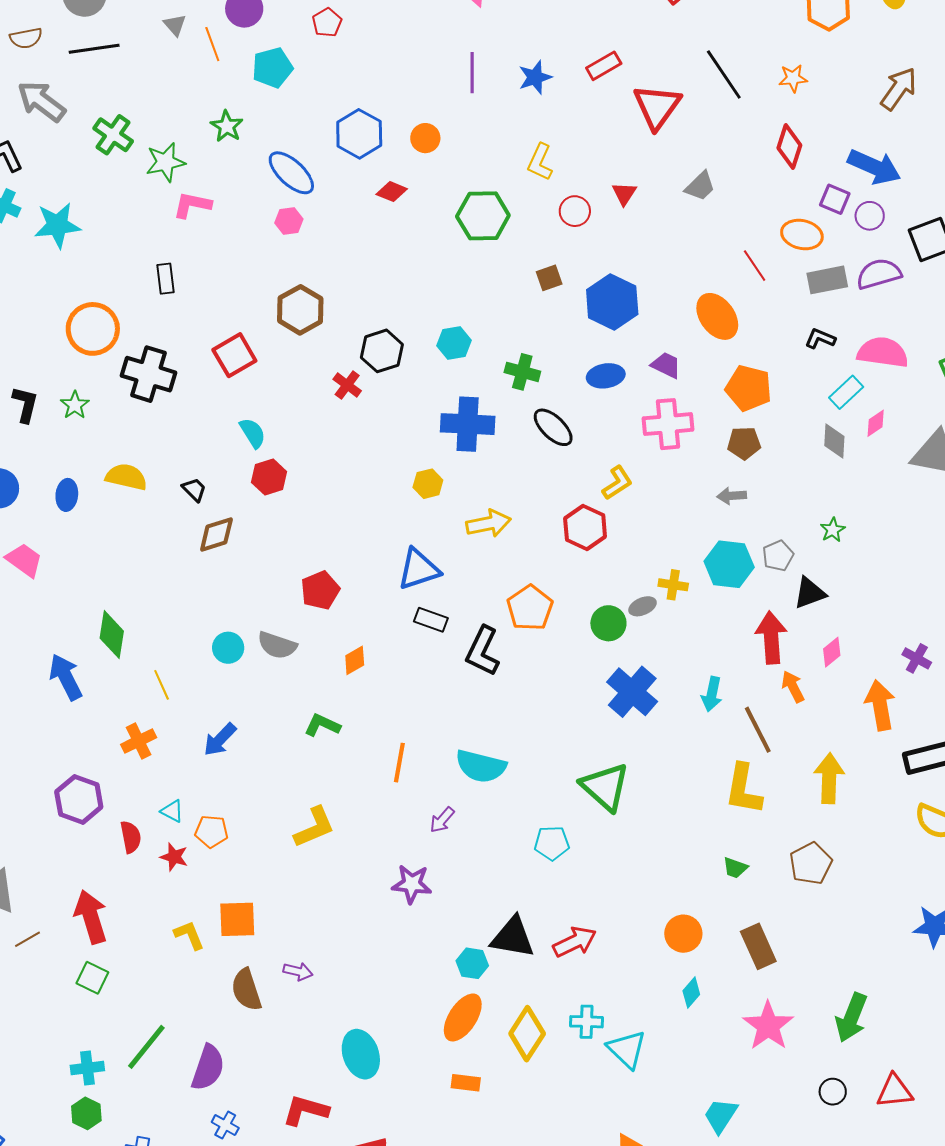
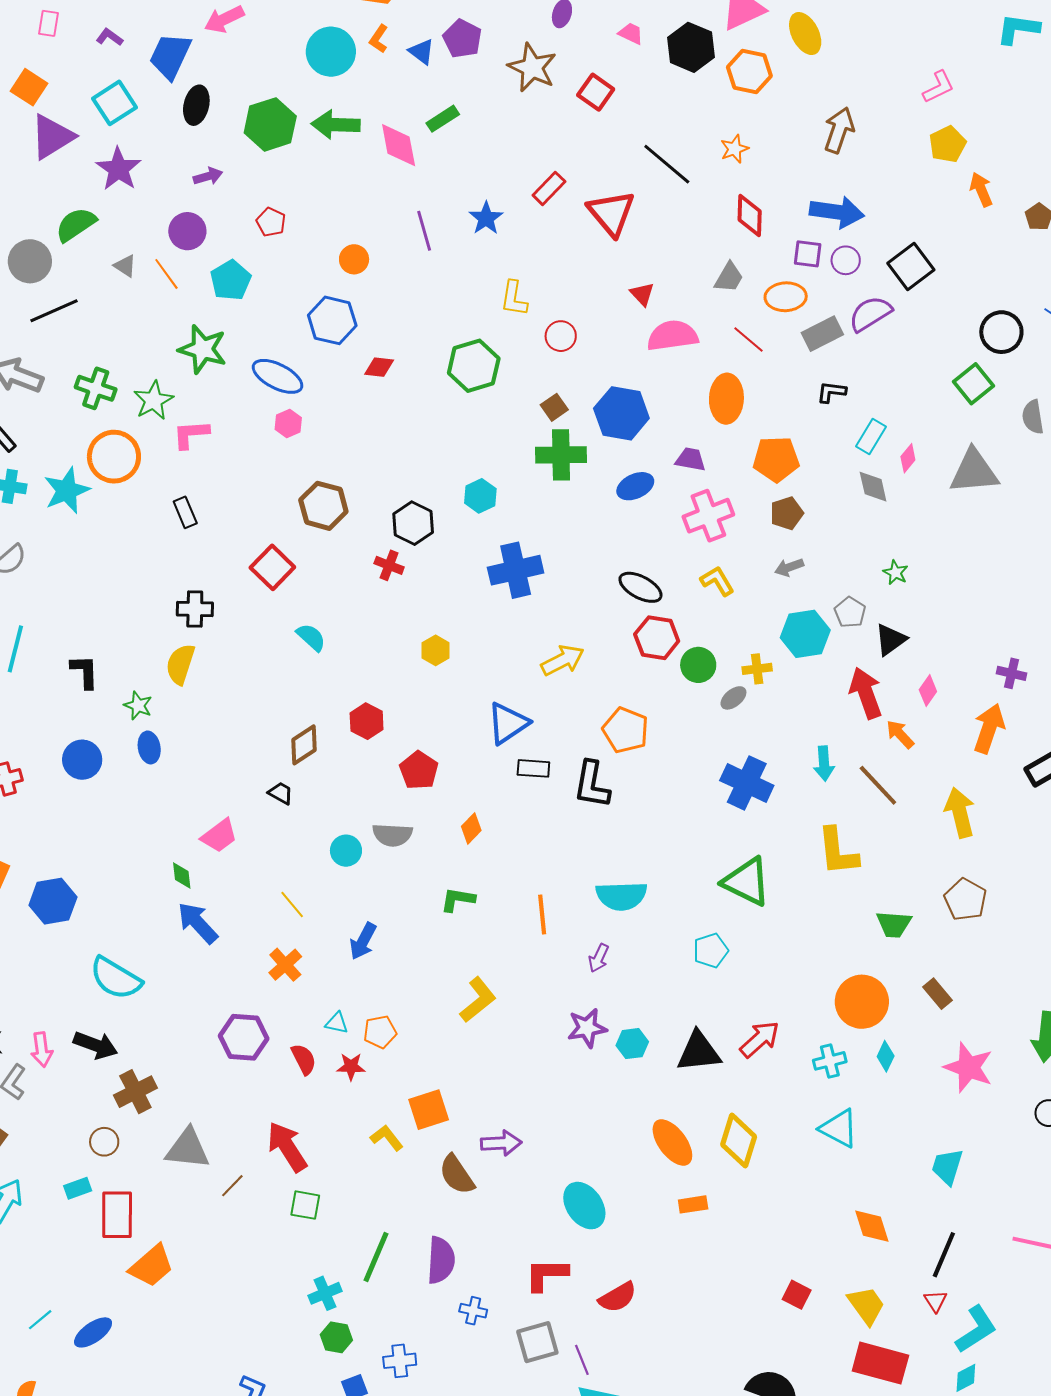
green star: (227, 126) -> (203, 349), size x1.5
orange circle: (425, 138) -> (354, 259), moved
gray trapezoid: (700, 186) -> (729, 277), moved
red triangle: (624, 194) -> (642, 294), moved
orange ellipse: (717, 316) -> (726, 399), turned 54
orange circle: (93, 329) -> (114, 457), moved
pink semicircle: (883, 352) -> (672, 336), moved
green cross: (522, 372) -> (561, 455), moved, size x1.4
black cross: (148, 374) -> (195, 609), size x0.7
green star: (75, 405) -> (138, 706), moved
black ellipse: (553, 427) -> (640, 587), moved
yellow semicircle: (126, 477) -> (180, 664), moved, turned -69
red hexagon: (269, 477) -> (367, 721), moved
yellow L-shape: (617, 483) -> (717, 581), moved, turned -72
yellow hexagon: (428, 484) -> (436, 650), moved
black trapezoid: (194, 490) -> (281, 793), moved
pink trapezoid: (24, 560) -> (219, 836), moved, turned 123
green circle: (608, 623) -> (698, 665), moved
green diamond: (112, 635) -> (182, 875), moved, size x0.6
orange arrow: (880, 705) -> (989, 728), turned 45
yellow L-shape: (743, 789) -> (838, 852), moved
green trapezoid: (735, 868) -> (894, 924), size x1.4
orange circle: (683, 934) -> (862, 1002), size x1.4
brown rectangle: (758, 946) -> (937, 994), size x0.7
cyan hexagon: (472, 963) -> (632, 1044), moved
purple arrow: (298, 971) -> (501, 1143), size x1.4
orange ellipse: (463, 1017) -> (672, 1142), turned -54
cyan cross: (587, 1022) -> (830, 1061), moved

